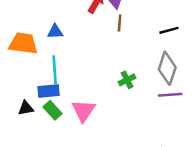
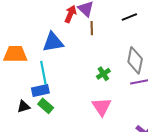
black line: (169, 30) -> (129, 17), moved
blue triangle: (55, 32) -> (53, 42), moved, size x1.6
pink triangle: (83, 111) -> (102, 107), moved

